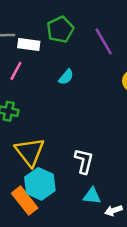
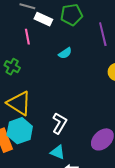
pink line: (16, 71) -> (27, 37), turned -56
yellow triangle: (30, 152) -> (19, 103), turned -36

